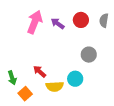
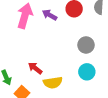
cyan circle: (75, 79) -> (87, 72), moved

